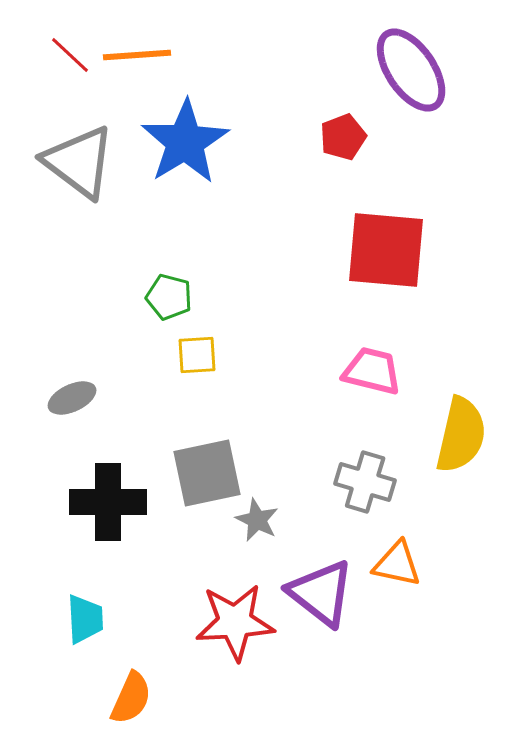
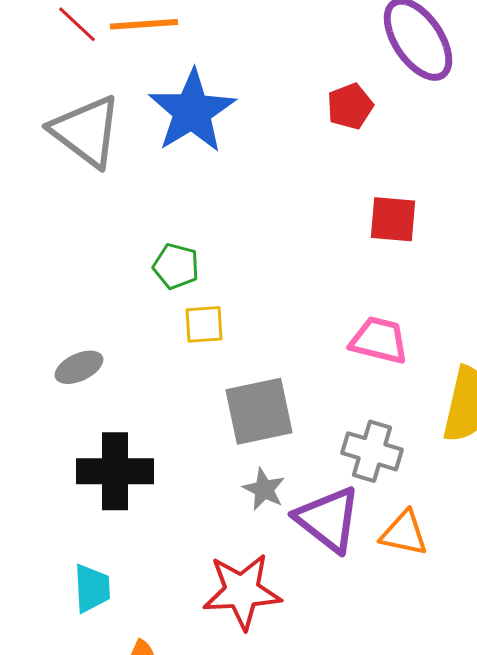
red square: (386, 250) -> (393, 219), size x0.6
gray square: (207, 473) -> (259, 411), moved
purple triangle: (321, 593) -> (328, 519), moved

